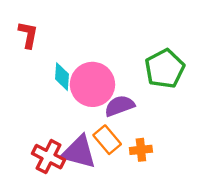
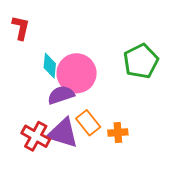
purple semicircle: (120, 106) -> (61, 95), moved

